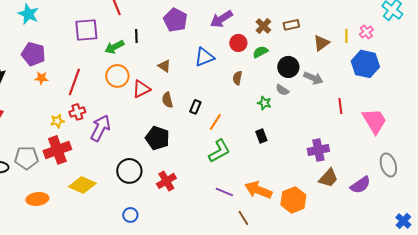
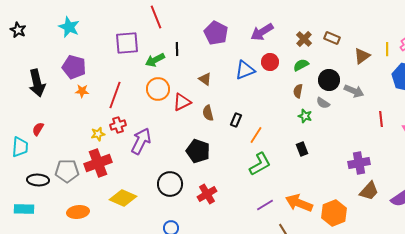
brown rectangle: (291, 25) -> (332, 38), turned 35
red circle: (238, 43) -> (270, 62), moved
brown semicircle: (237, 78) -> (298, 91), moved
purple line: (224, 192) -> (265, 205), turned -54

